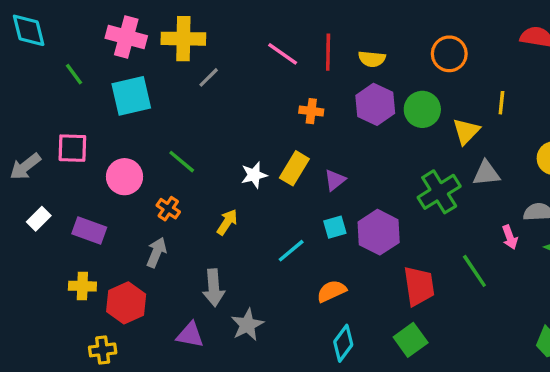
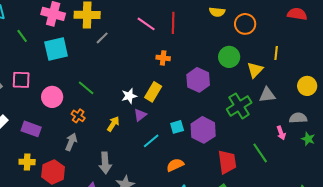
yellow semicircle: (372, 59) -> (217, 12), moved
purple hexagon: (375, 104) -> (198, 80), moved
purple triangle: (335, 180) -> (140, 115), moved

